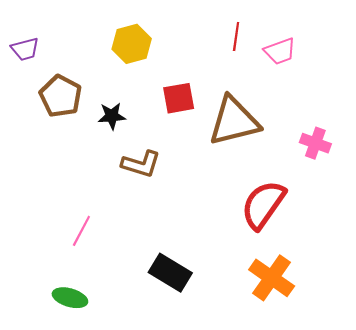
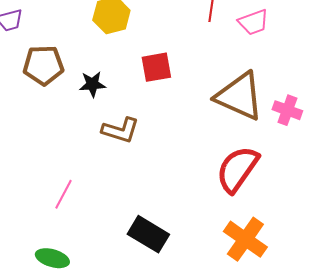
brown pentagon: (61, 96) -> (43, 65), turned -30
brown triangle: (234, 121) -> (239, 96), moved, turned 38

